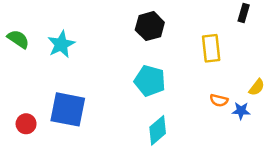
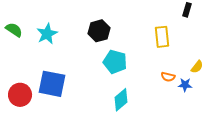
black hexagon: (150, 26) -> (99, 31), moved
red circle: (26, 124) -> (20, 95), size x1.5

